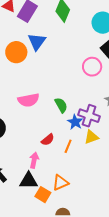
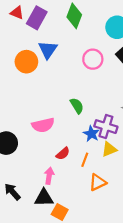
pink circle: (92, 67) -> (93, 59), moved
pink semicircle: (28, 100) -> (43, 125), moved
green semicircle: (61, 105) -> (77, 106), moved
orange triangle: (60, 183) -> (98, 182), moved

